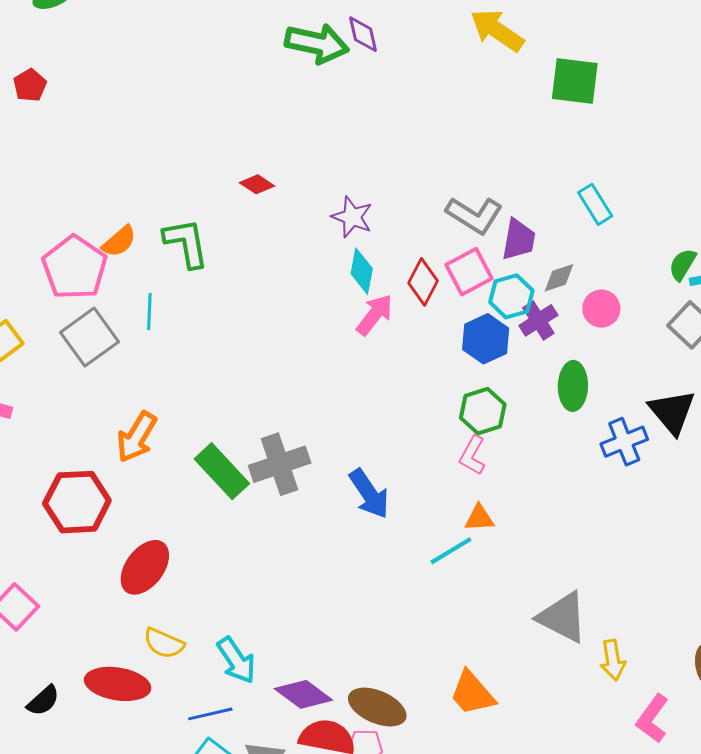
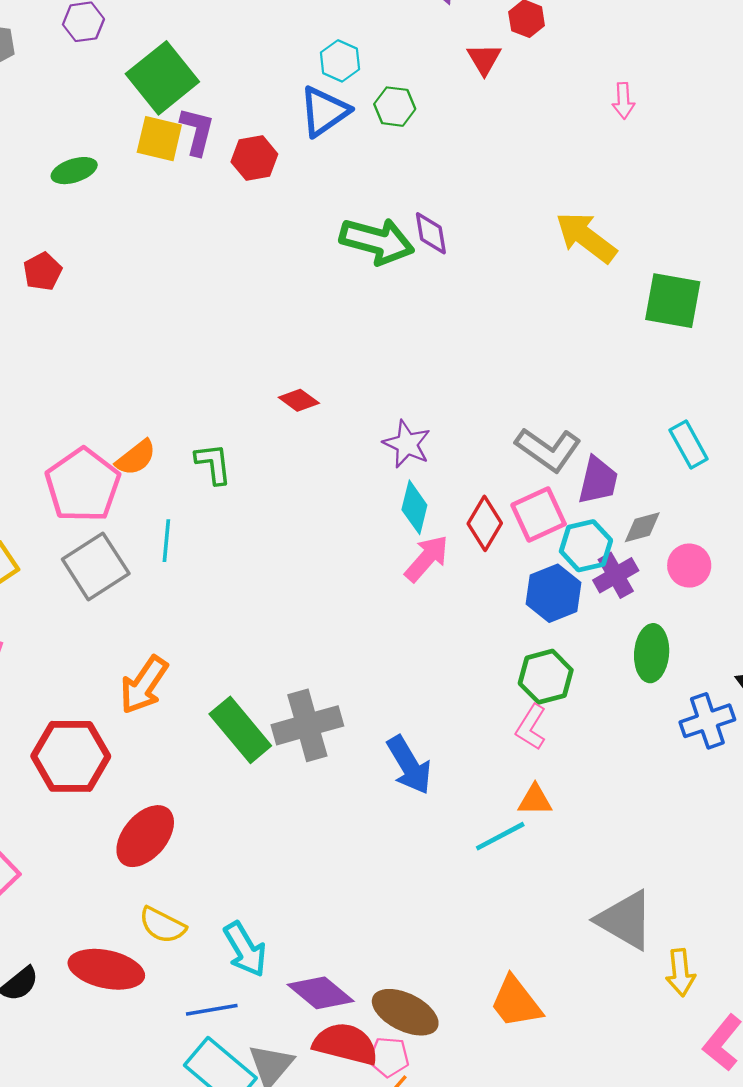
green L-shape: (186, 243) -> (213, 464), size x0.7

